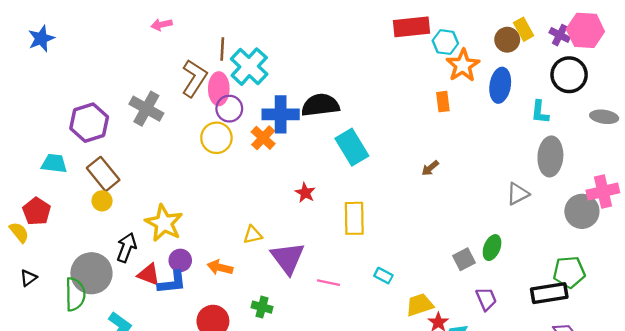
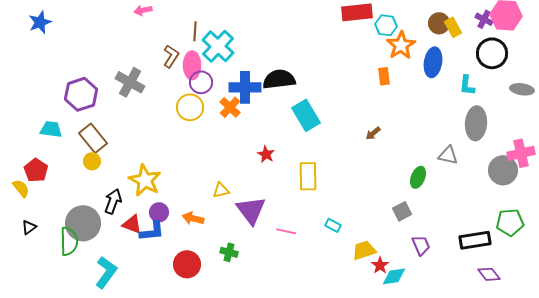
yellow rectangle: (524, 29) -> (453, 27), moved
brown L-shape: (194, 78) -> (171, 56), size x0.7
gray triangle: (518, 194) -> (448, 155), turned 40
green ellipse: (492, 248) -> (418, 177), moved
green pentagon: (569, 272) -> (510, 222), moved

